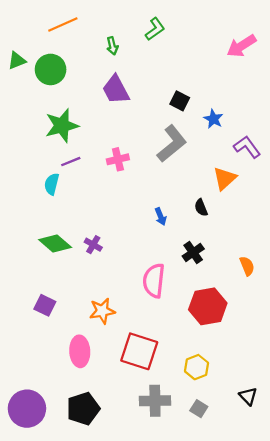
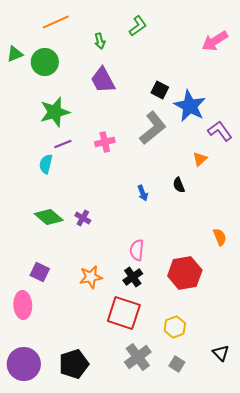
blue star: (213, 119) -> (190, 106), size x1.8
orange triangle: (225, 178) -> (200, 159), size x0.7
black cross: (193, 253) -> (133, 277), moved
pink semicircle: (154, 281) -> (137, 250), size x0.7
pink ellipse: (80, 351) -> (23, 305), moved
gray cross: (155, 401) -> (138, 357), turned -36

